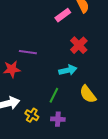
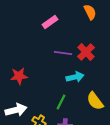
pink rectangle: (63, 15) -> (50, 22), moved
purple line: (28, 52) -> (63, 53), moved

